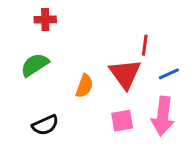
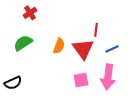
red cross: (45, 20) -> (30, 13), turned -32
orange semicircle: (84, 86) -> (59, 46), moved
black semicircle: (45, 125) -> (13, 83), moved

